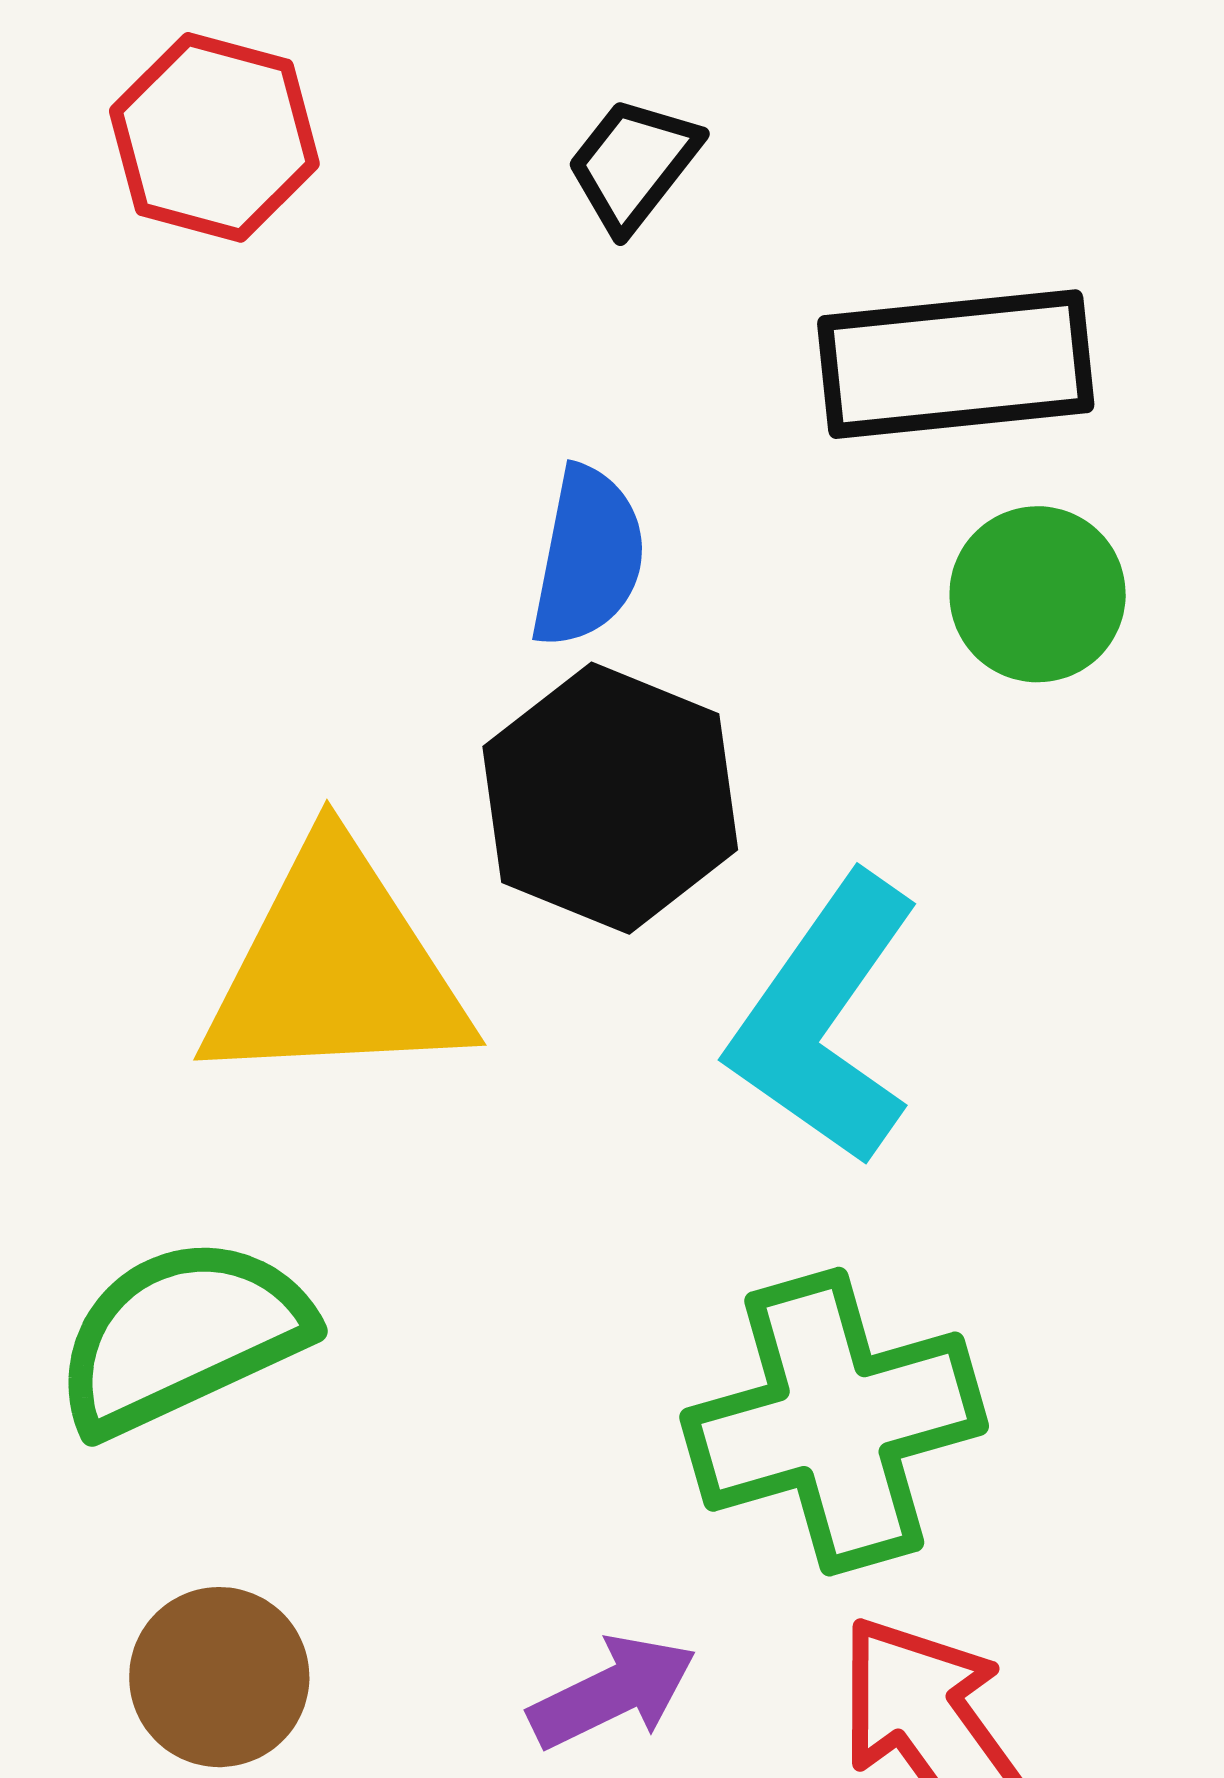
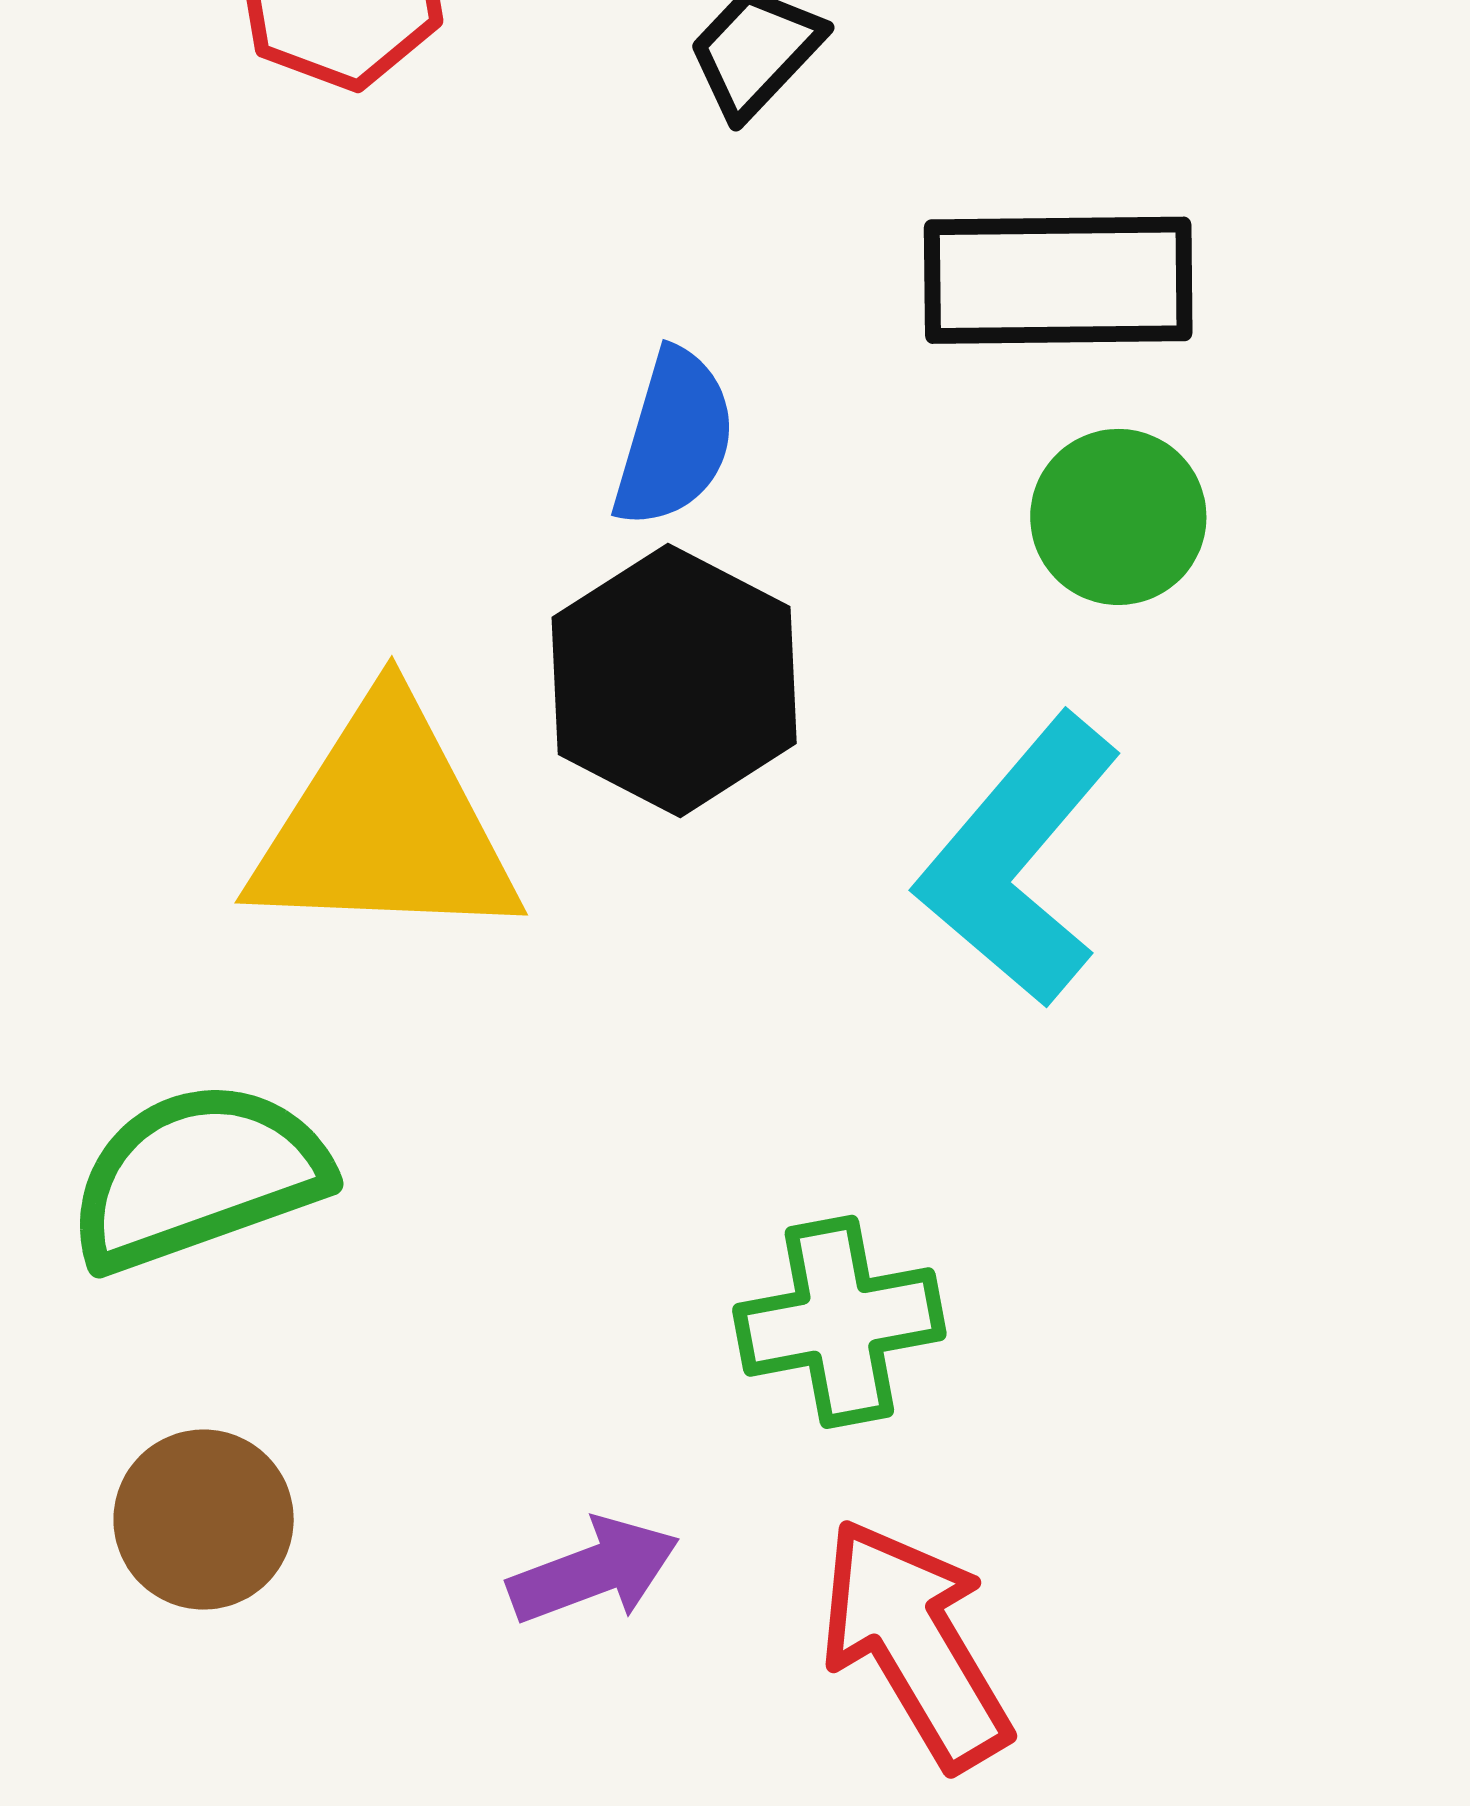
cyan L-shape: (825, 1020) -> (1019, 860), moved
green cross: (834, 1422) -> (839, 1322), size x0.7

